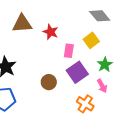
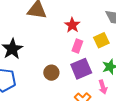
red star: (51, 32) -> (72, 25), moved

